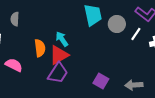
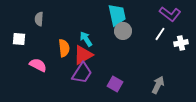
gray circle: (117, 24) -> (123, 31), moved
purple square: (101, 81) -> (115, 84), moved
gray arrow: (134, 85) -> (158, 85), turned 120

